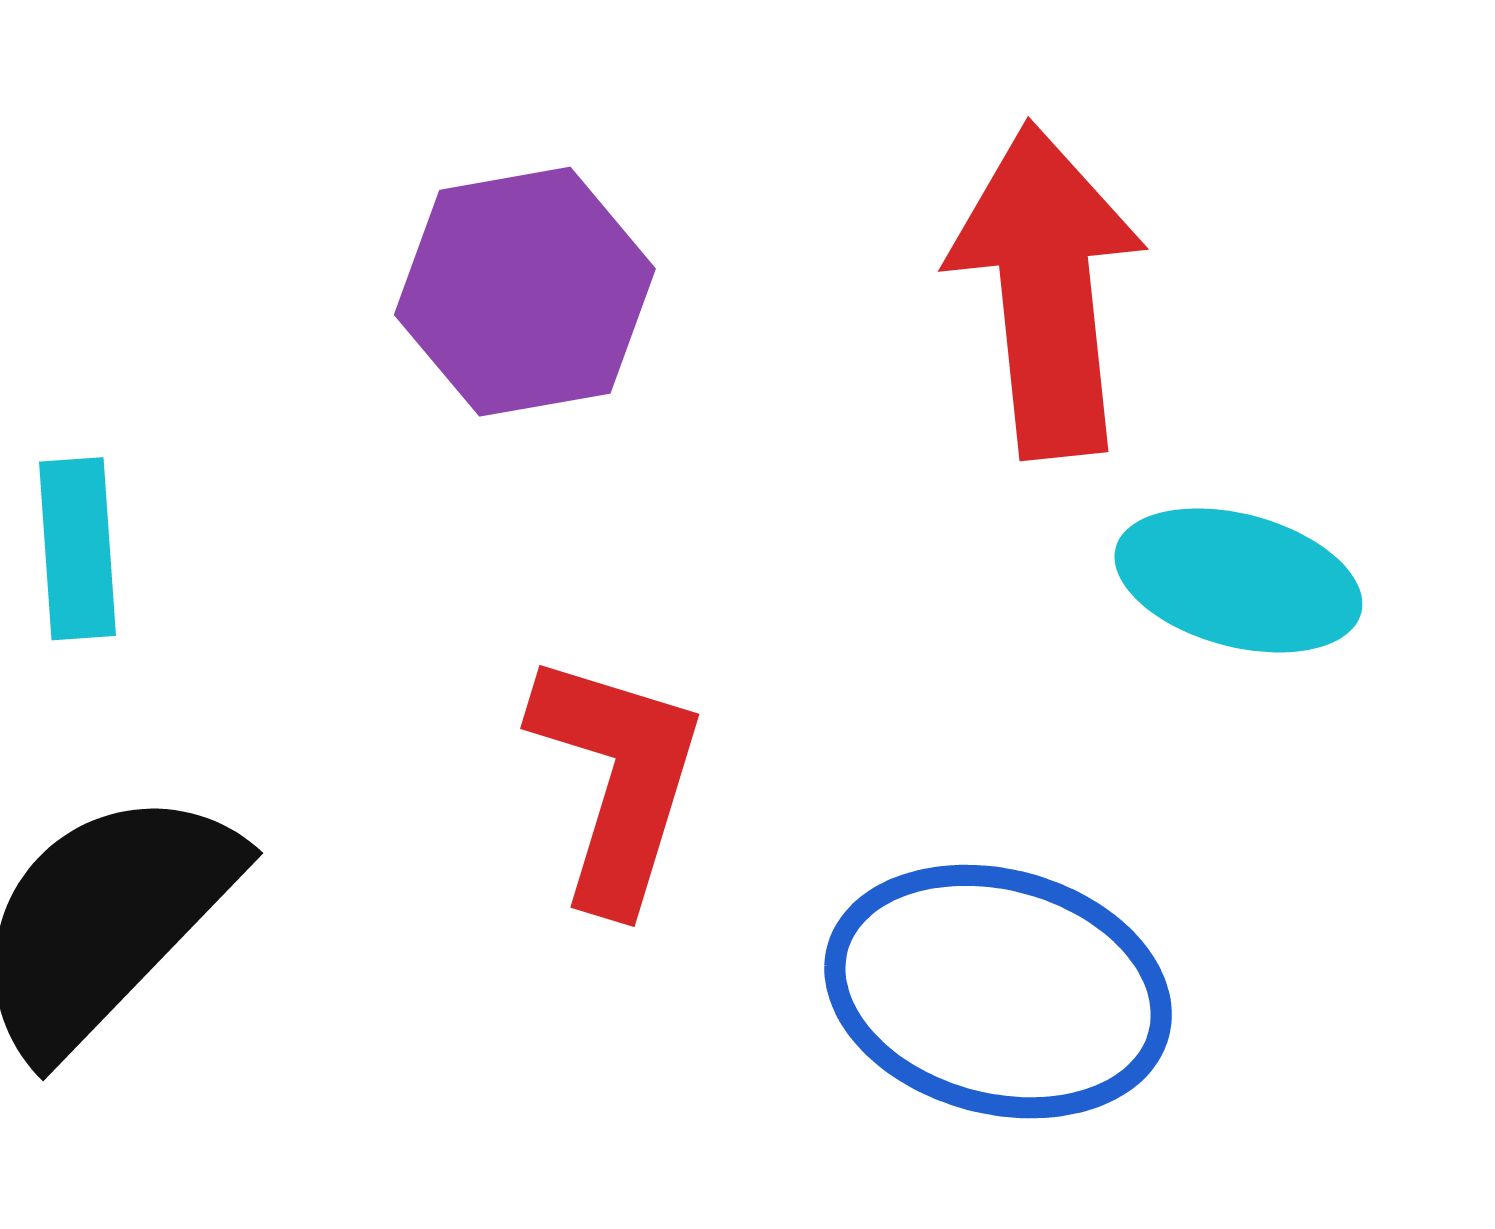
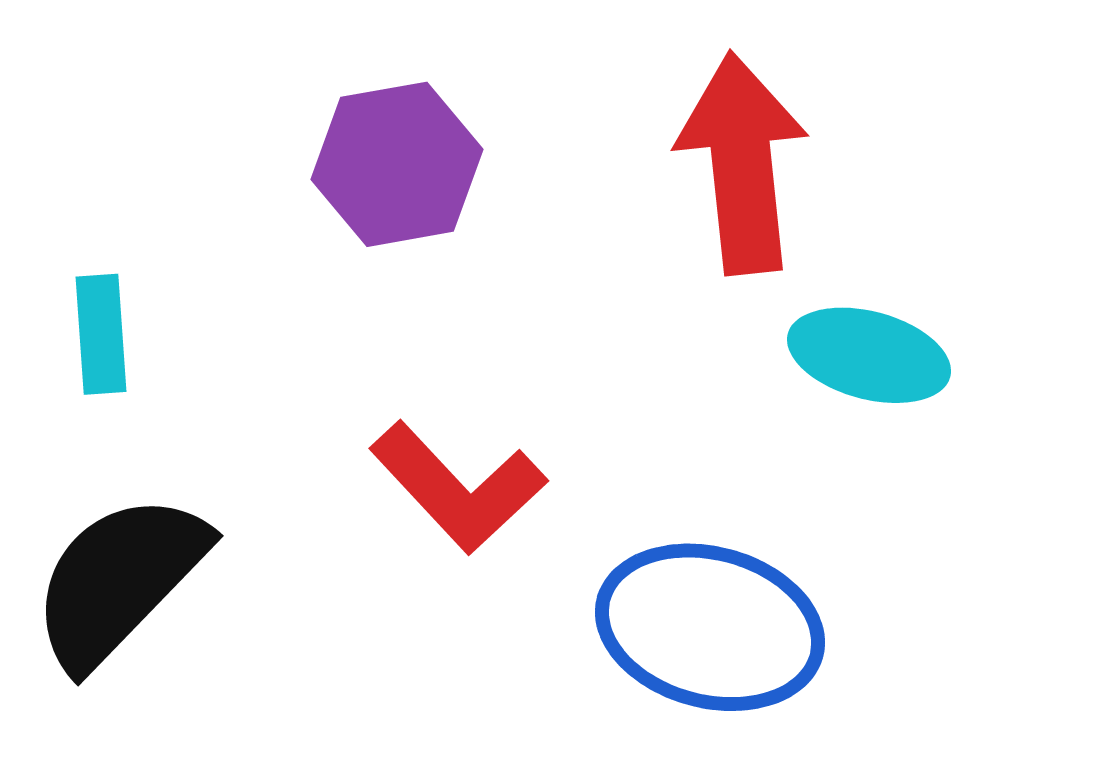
red L-shape: (617, 780) -> (458, 487), turned 120

